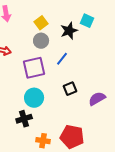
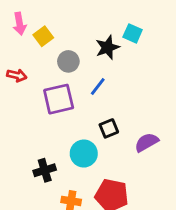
yellow square: (41, 23) -> (43, 36), moved
cyan circle: (34, 98) -> (84, 154), moved

